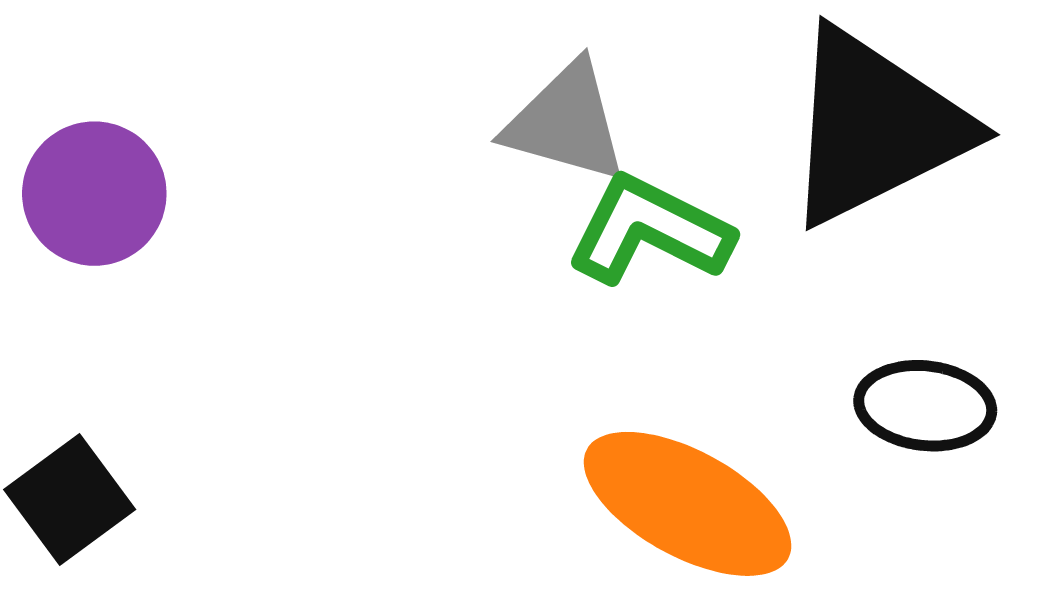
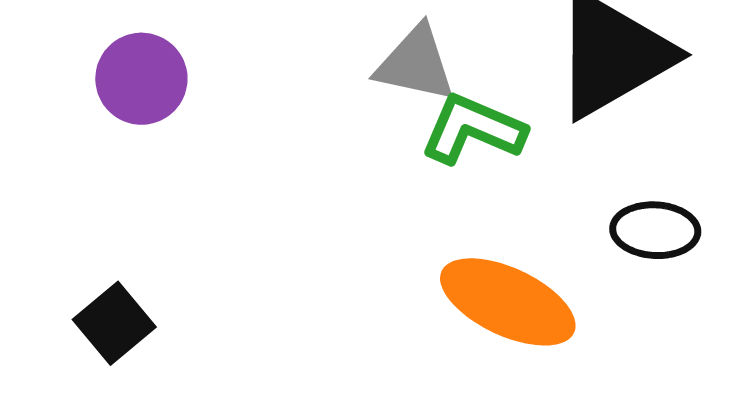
purple circle: (94, 194) -> (141, 79), moved

